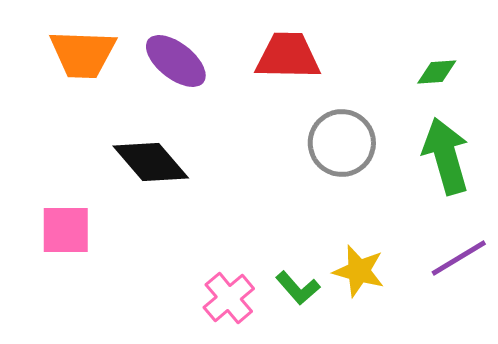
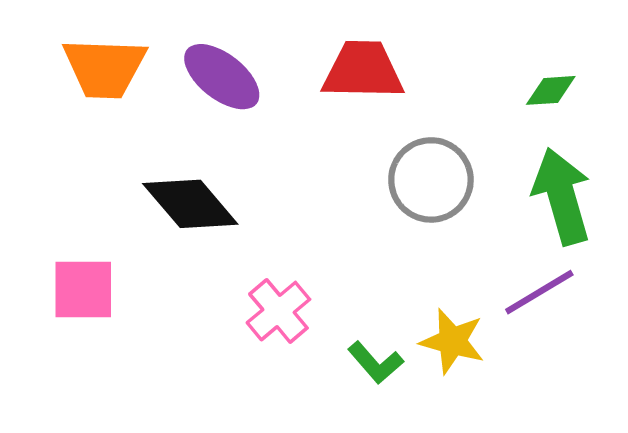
purple line: (459, 258) -> (539, 292), moved
pink cross: (229, 298) -> (278, 311), moved

